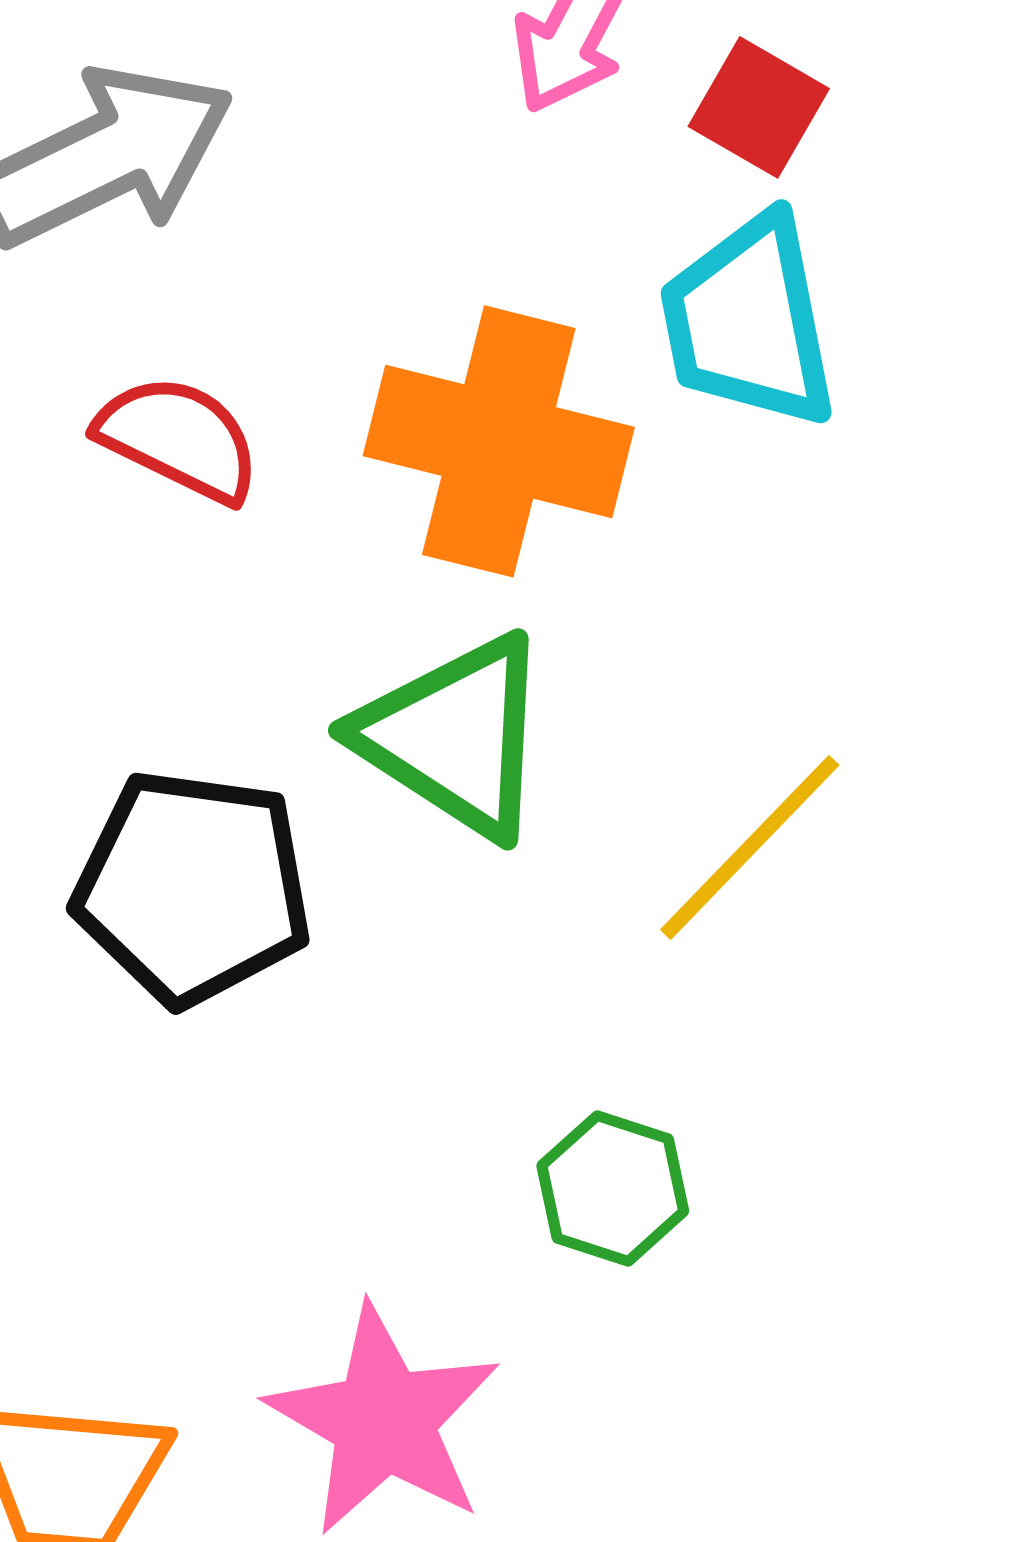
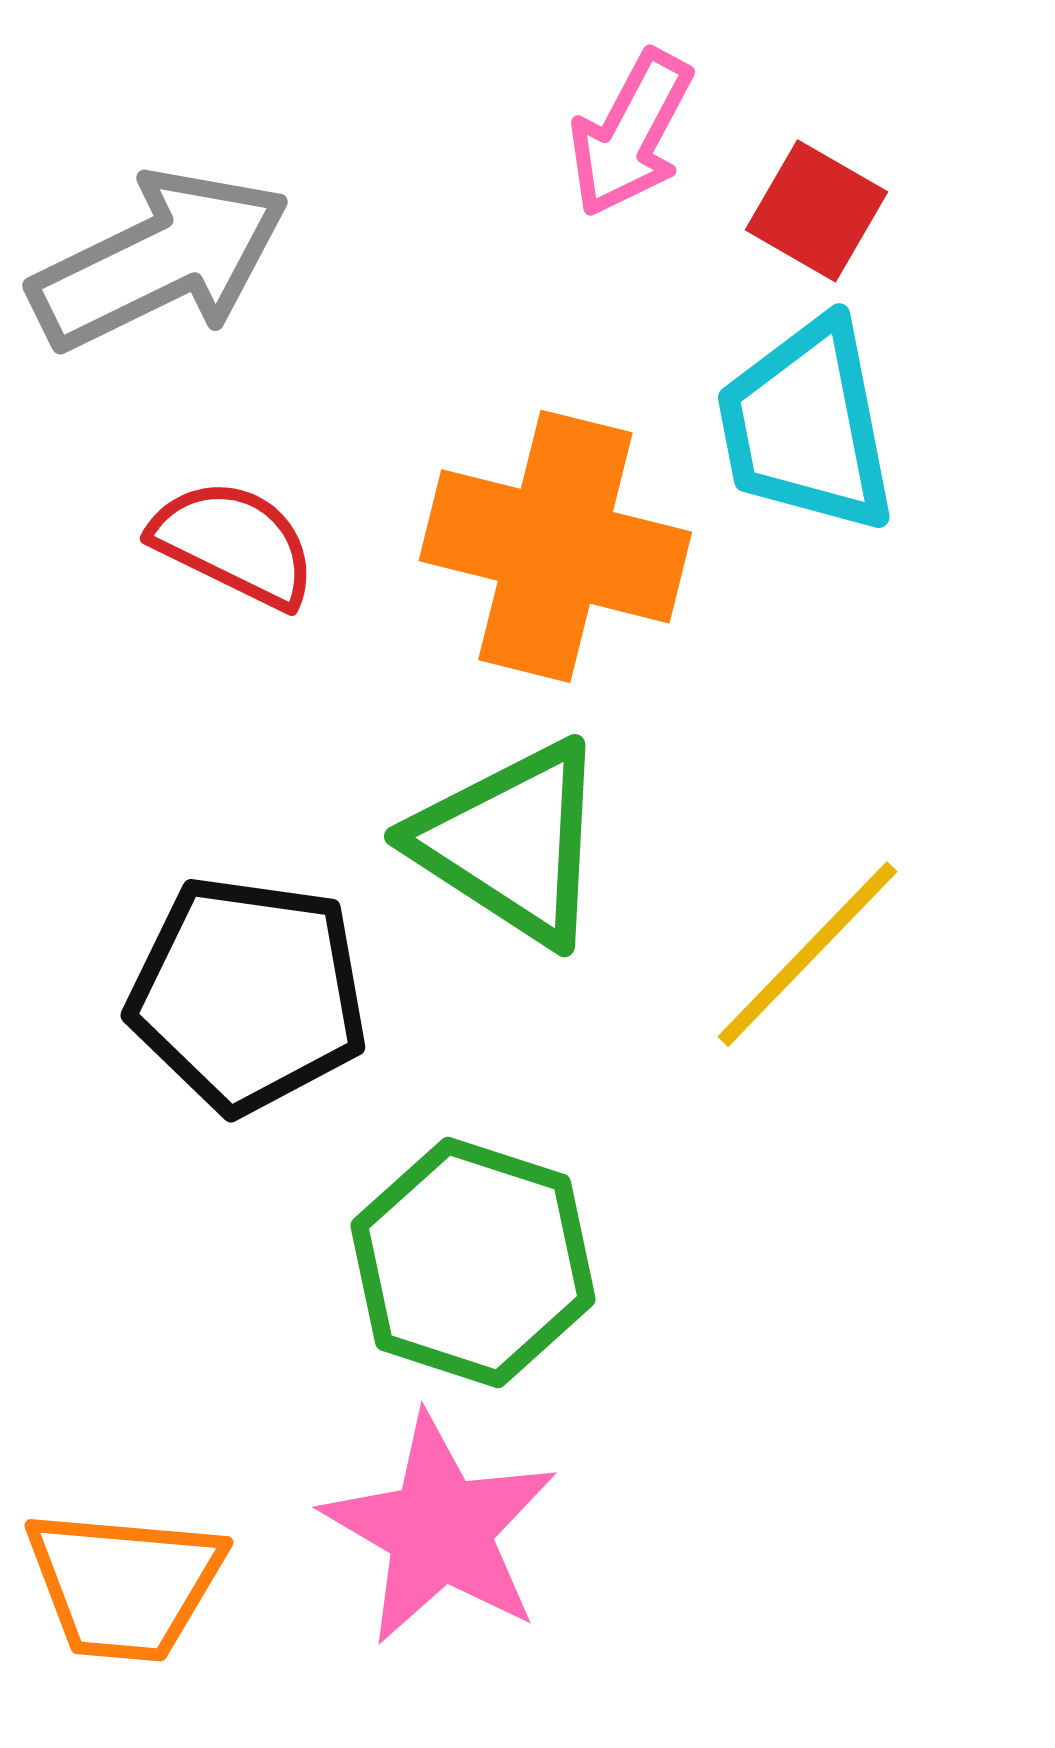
green hexagon: (613, 1188) -> (473, 1262), moved, size x1.6

